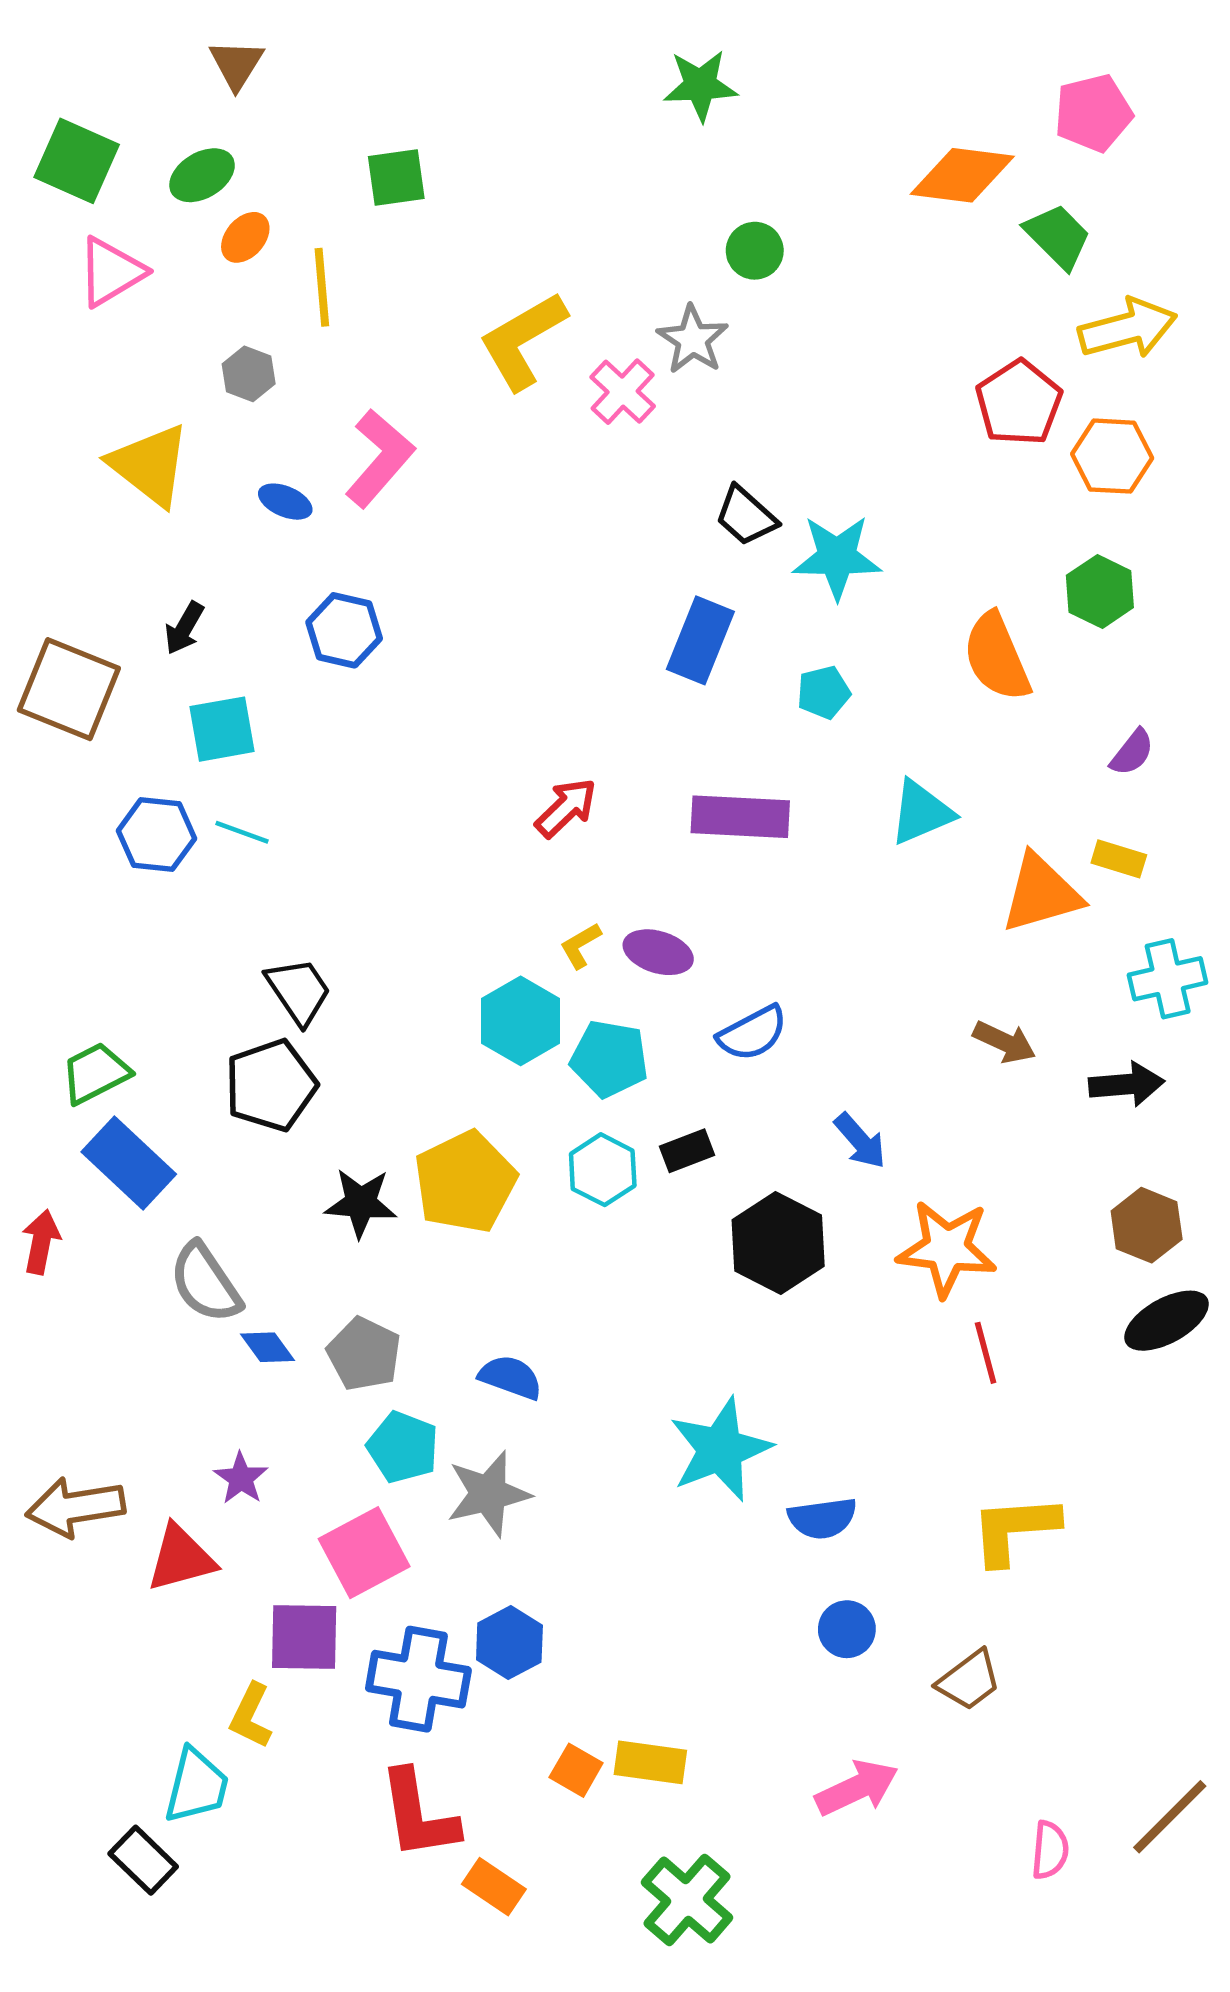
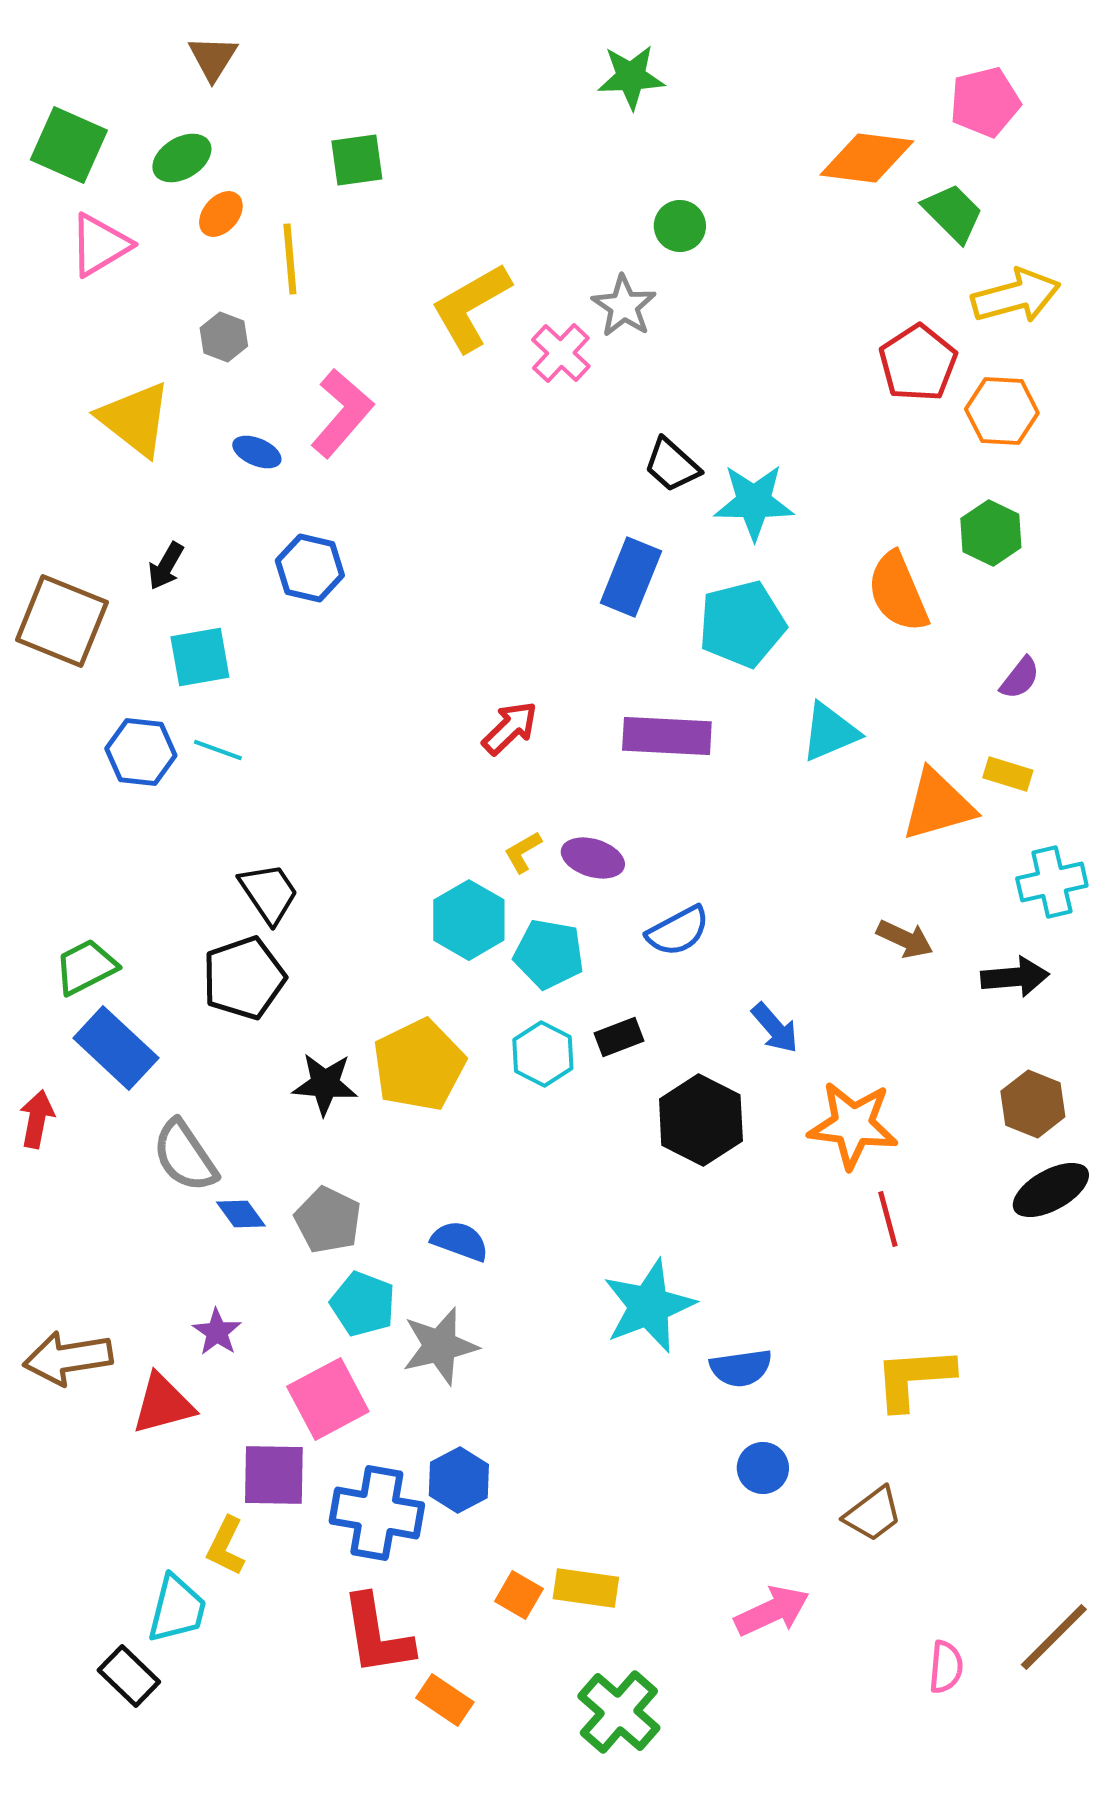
cyan pentagon: (824, 692) -> (742, 624), size x1.8

